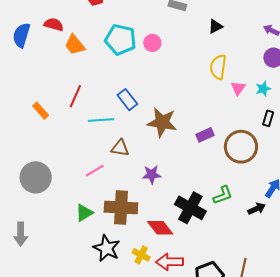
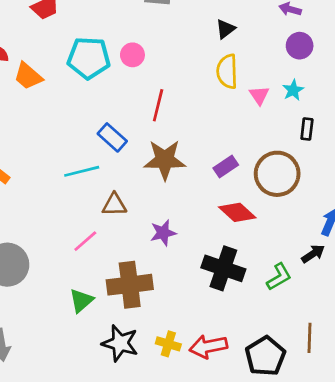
black triangle: (215, 26) -> (225, 29), moved
red line: (75, 96) -> (158, 105), moved
green L-shape: (223, 195) -> (279, 277), moved
red diamond: (160, 228) -> (237, 212), moved

